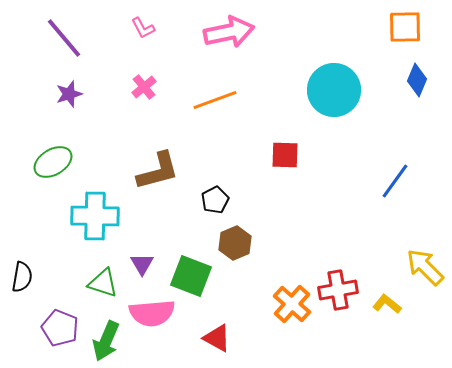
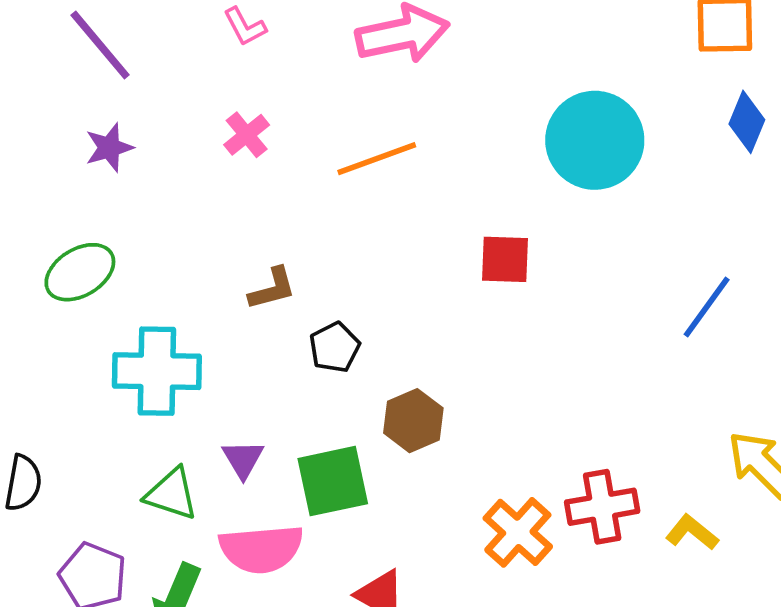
brown L-shape: (158, 171) -> (272, 289), size x0.6
black pentagon: (215, 200) -> (335, 347), moved
green square: (191, 276) -> (333, 481), turned -33

